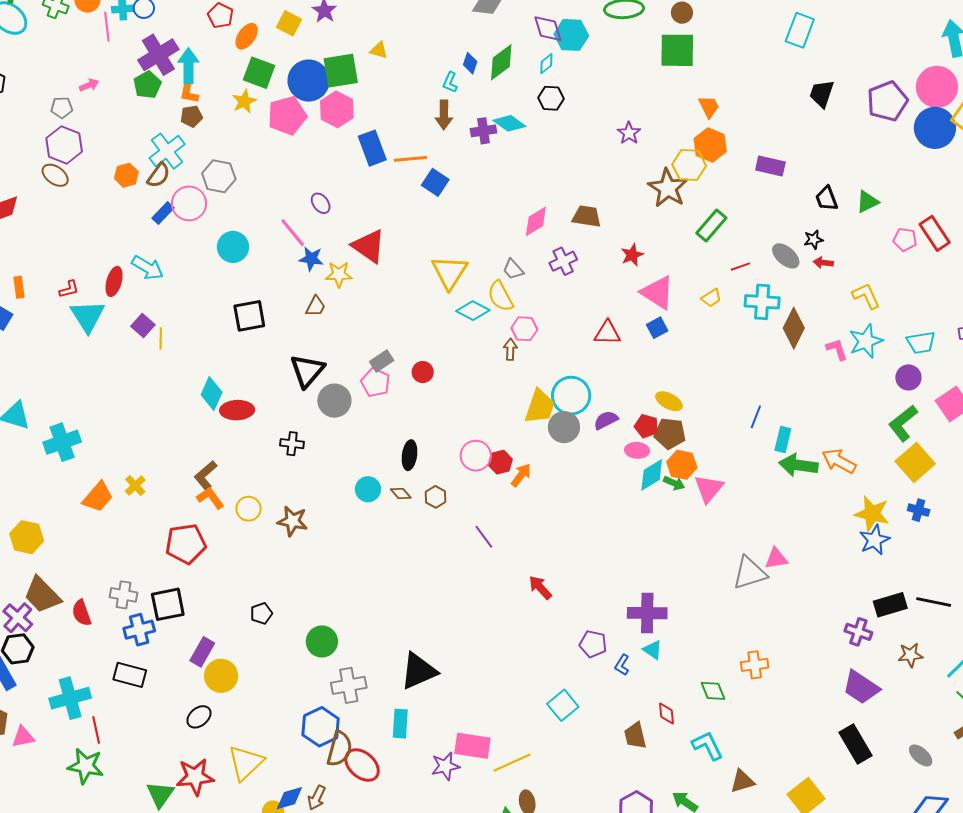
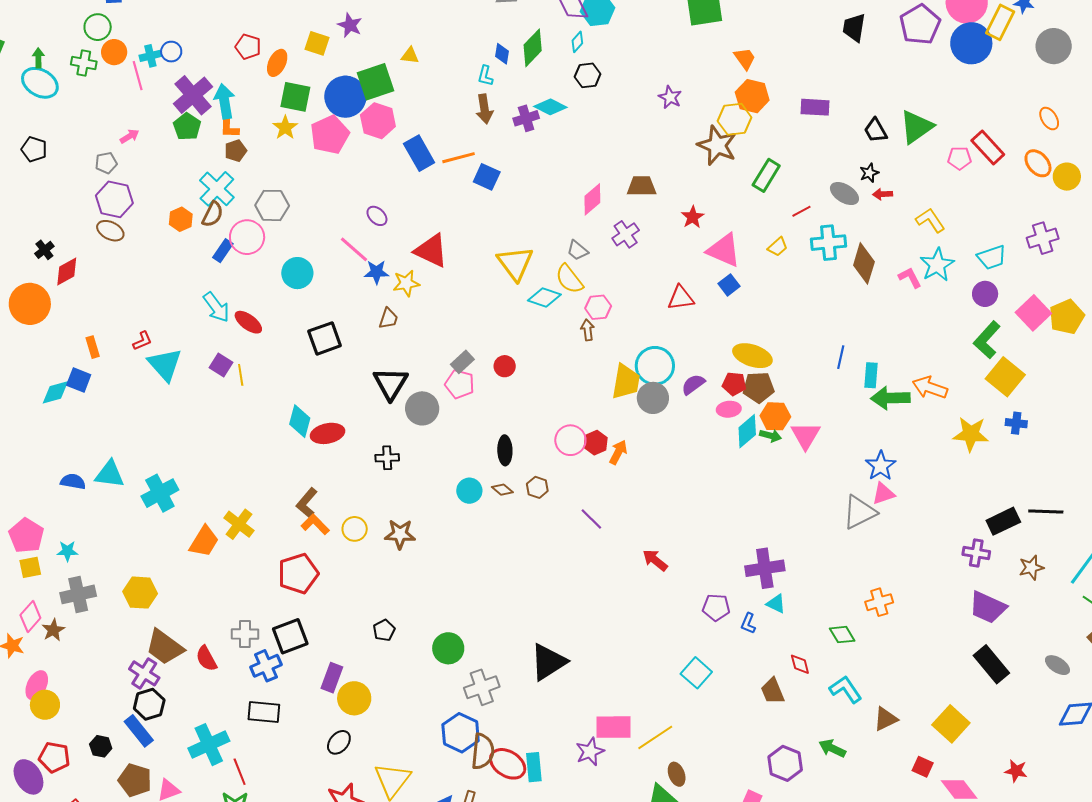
green triangle: (867, 202) -> (916, 127), size x1.5
cyan arrow: (148, 268) -> (216, 307), turned 32
red ellipse: (114, 281) -> (248, 322), moved, turned -60
yellow ellipse: (669, 401) -> (752, 356), size x1.4
yellow cross: (135, 486) -> (239, 524), size x1.4
blue star: (874, 540) -> (881, 466), moved
cyan rectangle: (400, 724) -> (534, 767), moved

